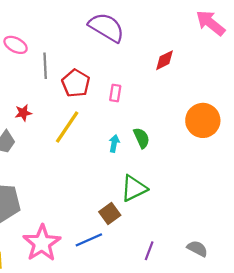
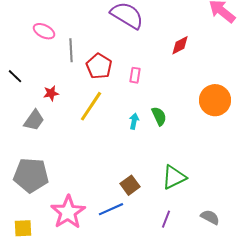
green triangle: (134, 188) -> (174, 177), moved

